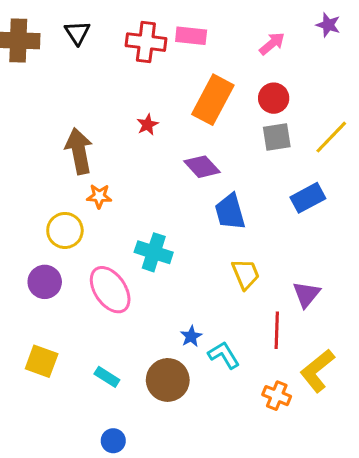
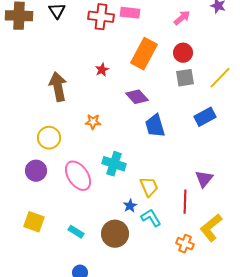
orange star: (99, 196) -> (93, 122), moved
cyan cross: (154, 252) -> (114, 164), moved
yellow trapezoid: (246, 274) -> (149, 187), moved

